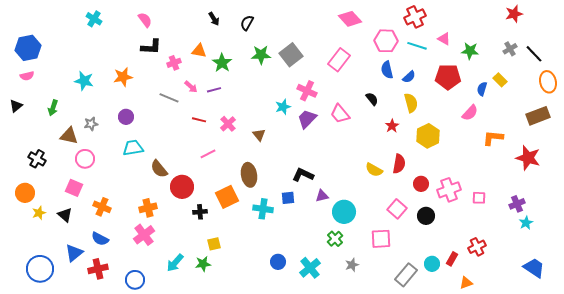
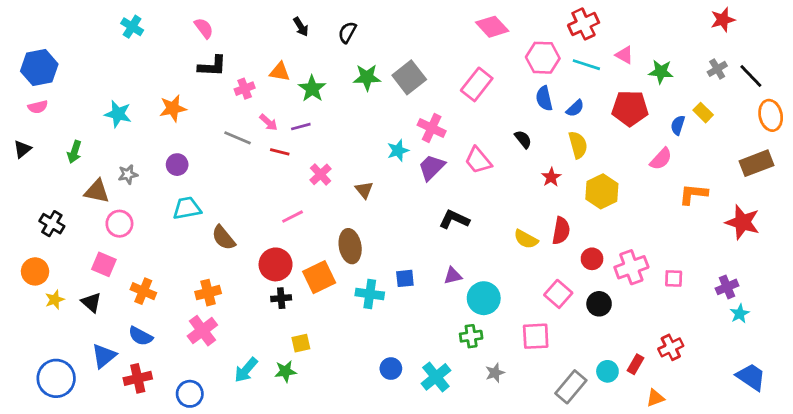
red line: (199, 120) -> (280, 152), moved
black L-shape: (303, 175) -> (454, 219), moved
red circle: (182, 187) -> (276, 264), moved
green cross: (335, 239) -> (471, 336), turned 35

